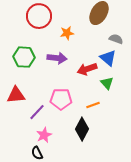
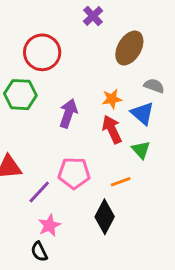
orange star: (67, 33) -> (112, 99), moved
green hexagon: (24, 57) -> (20, 95), moved
purple arrow: (57, 58) -> (68, 113), turned -78
red arrow: (87, 69) -> (112, 129), turned 84

